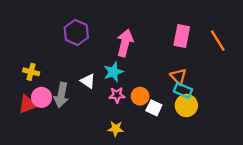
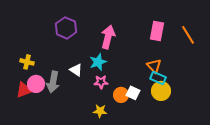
orange circle: (140, 96) -> (121, 95), moved

